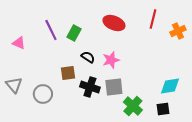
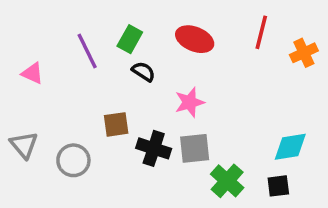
green rectangle: (74, 33) -> (130, 39), moved
black semicircle: (88, 57) -> (143, 72), moved

